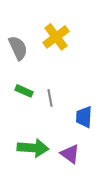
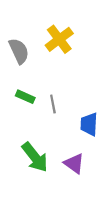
green arrow: (33, 148) -> (35, 157), turned 48

